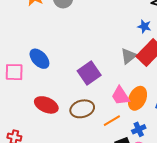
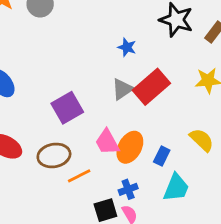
blue star: (144, 26) -> (127, 47), moved
orange line: (112, 121) -> (79, 176), moved

